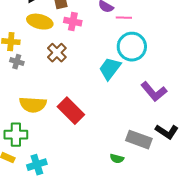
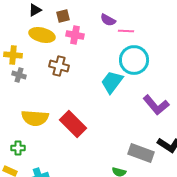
brown cross: (57, 53) -> (59, 66), turned -30
green cross: (16, 135) -> (18, 148), size x0.6

